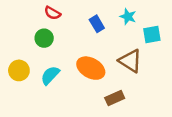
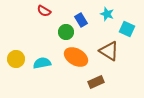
cyan square: (152, 35) -> (127, 29), turned 35
green circle: (44, 38) -> (66, 32), moved
cyan semicircle: (50, 75) -> (42, 63), turned 36

